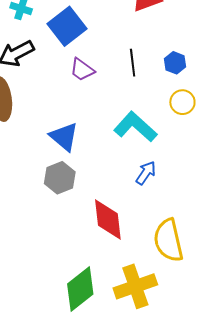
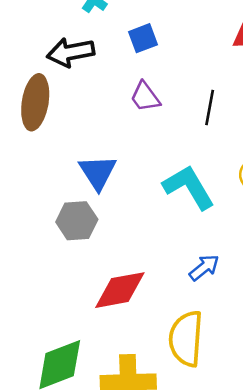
blue square: (67, 26) -> (143, 38), size x0.6
blue arrow: (146, 173) -> (204, 268), moved
red diamond: (108, 220) -> (120, 290), turned 69

